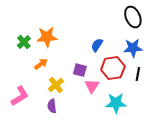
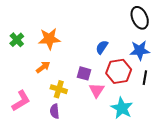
green cross: (24, 42) -> (17, 40), moved
yellow cross: (56, 85) -> (59, 89), turned -35
cyan star: (116, 103) -> (122, 108), turned 30

